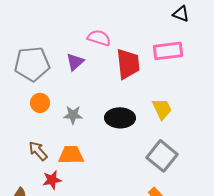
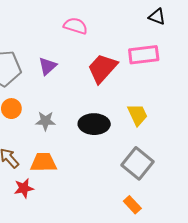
pink semicircle: (99, 38) -> (75, 26), moved
red trapezoid: (128, 64) -> (102, 68), turned -132

